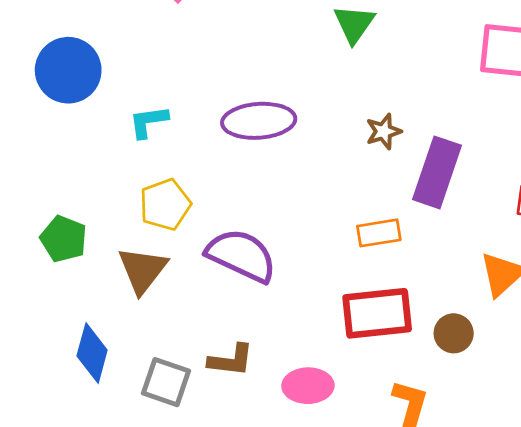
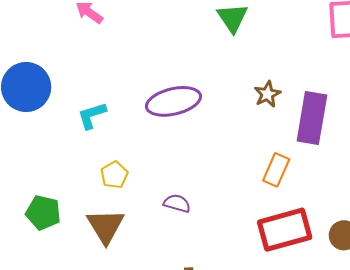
yellow pentagon: (165, 205) -> (114, 175), size x0.7
orange rectangle: (379, 233) -> (276, 170), turned -48
purple semicircle: (241, 255) -> (177, 203), size x0.5

